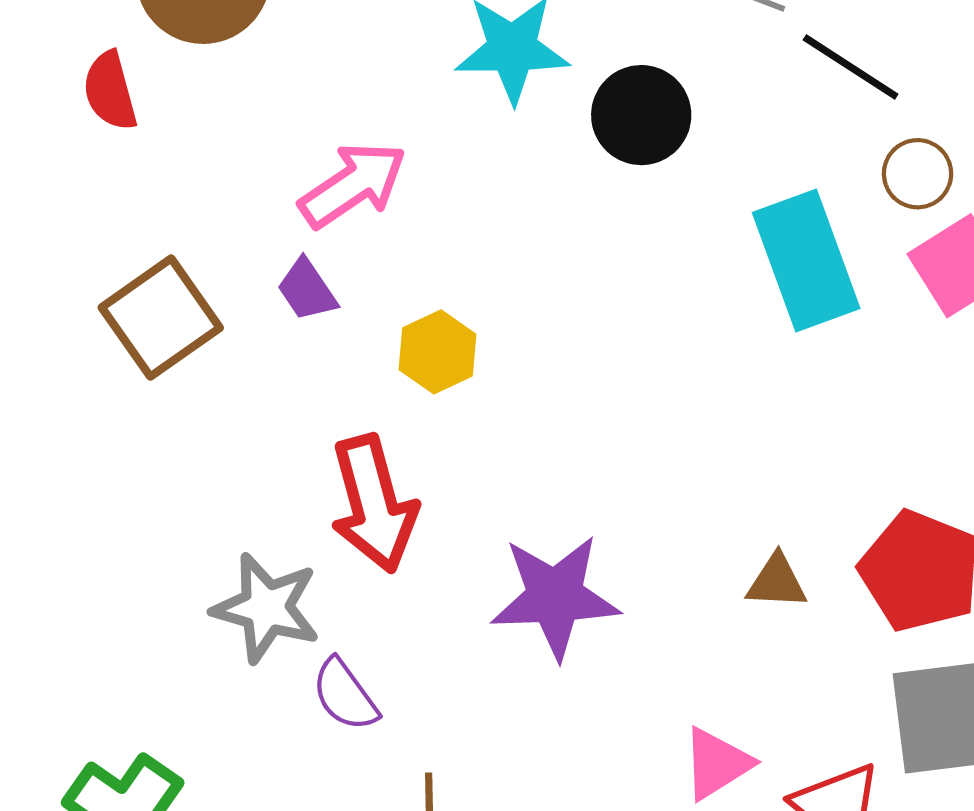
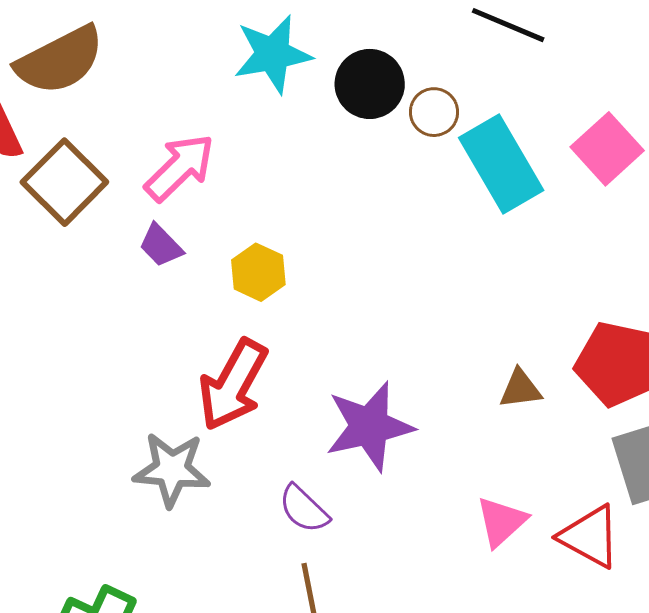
brown circle: (918, 174) -> (434, 112), moved
brown square: (161, 318) -> (64, 182), moved
red arrow: (374, 504) -> (233, 385), turned 54
purple semicircle: (345, 695) -> (304, 509), moved

